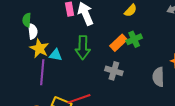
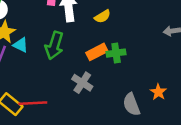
yellow semicircle: (131, 10) -> (102, 16), moved
gray semicircle: (158, 77) -> (131, 104), turned -36

